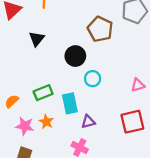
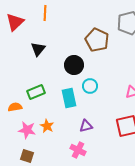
green rectangle: (43, 93) -> (36, 92), moved
orange semicircle: (12, 101) -> (15, 107), turned 32
cyan rectangle: (70, 103) -> (69, 98), moved

